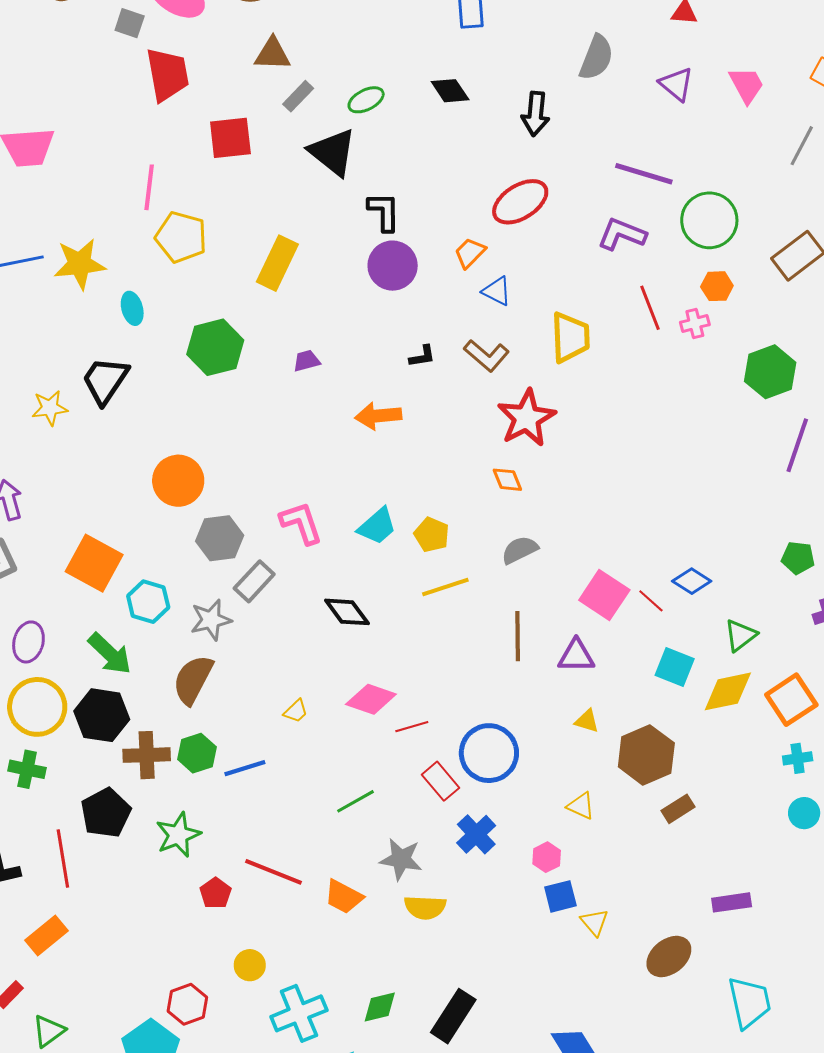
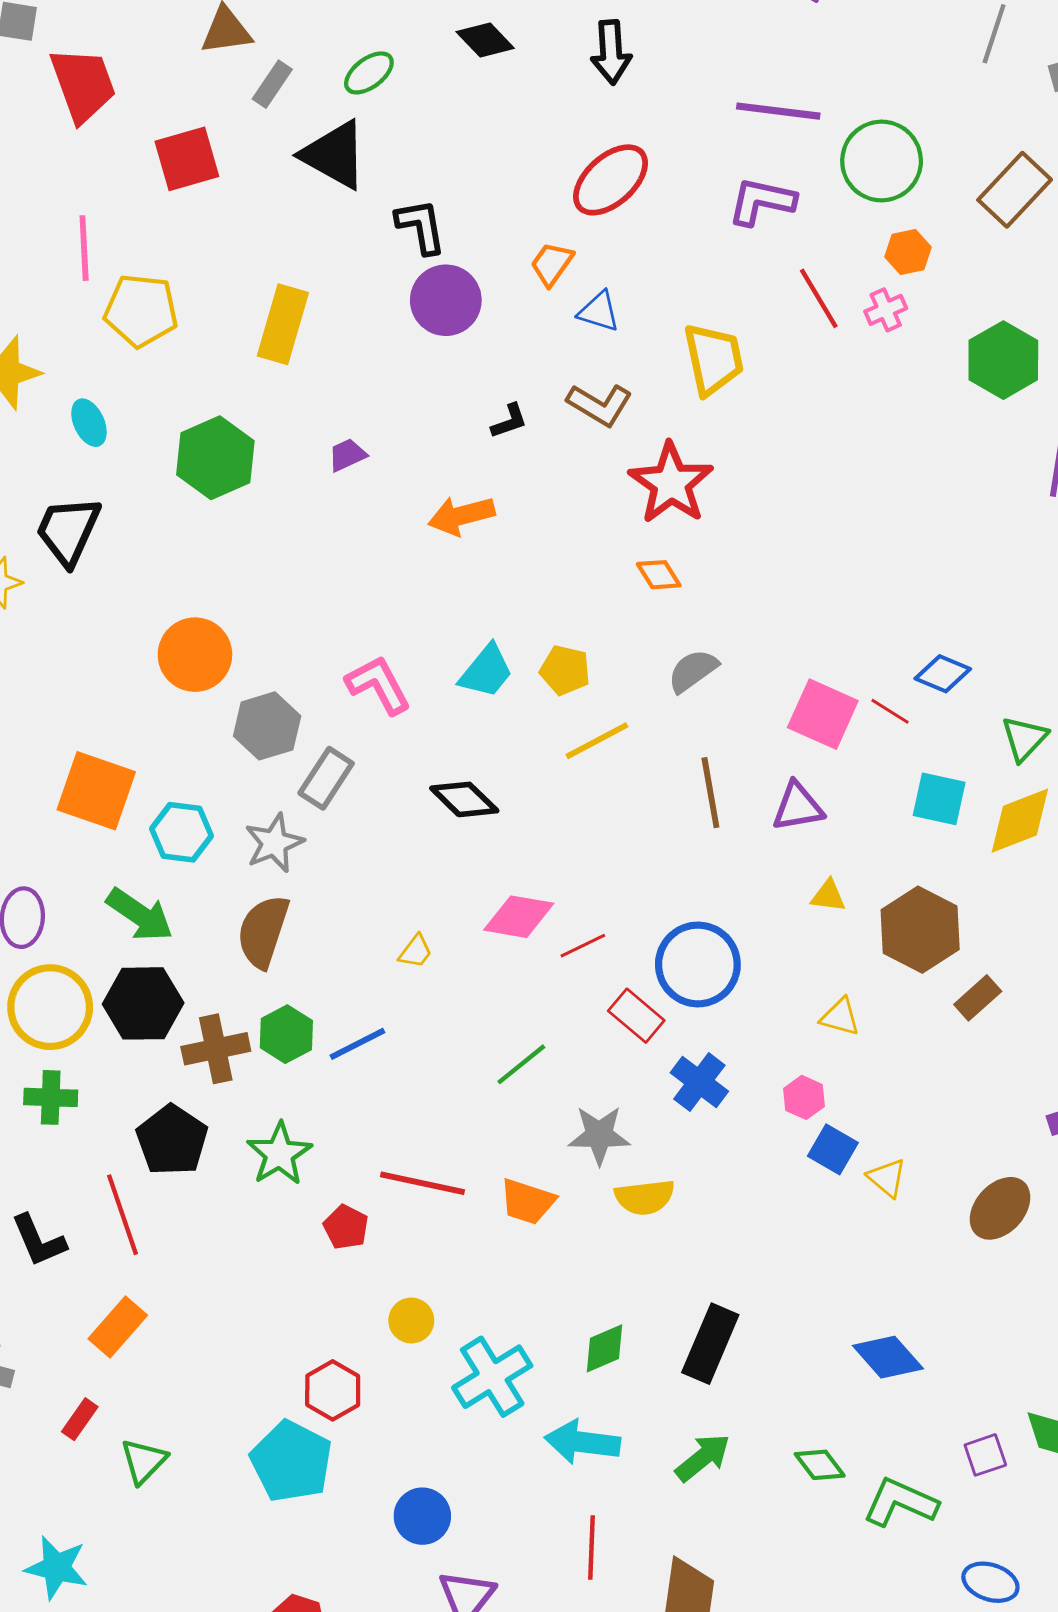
blue square: (560, 896) -> (833, 1149), turned -36

